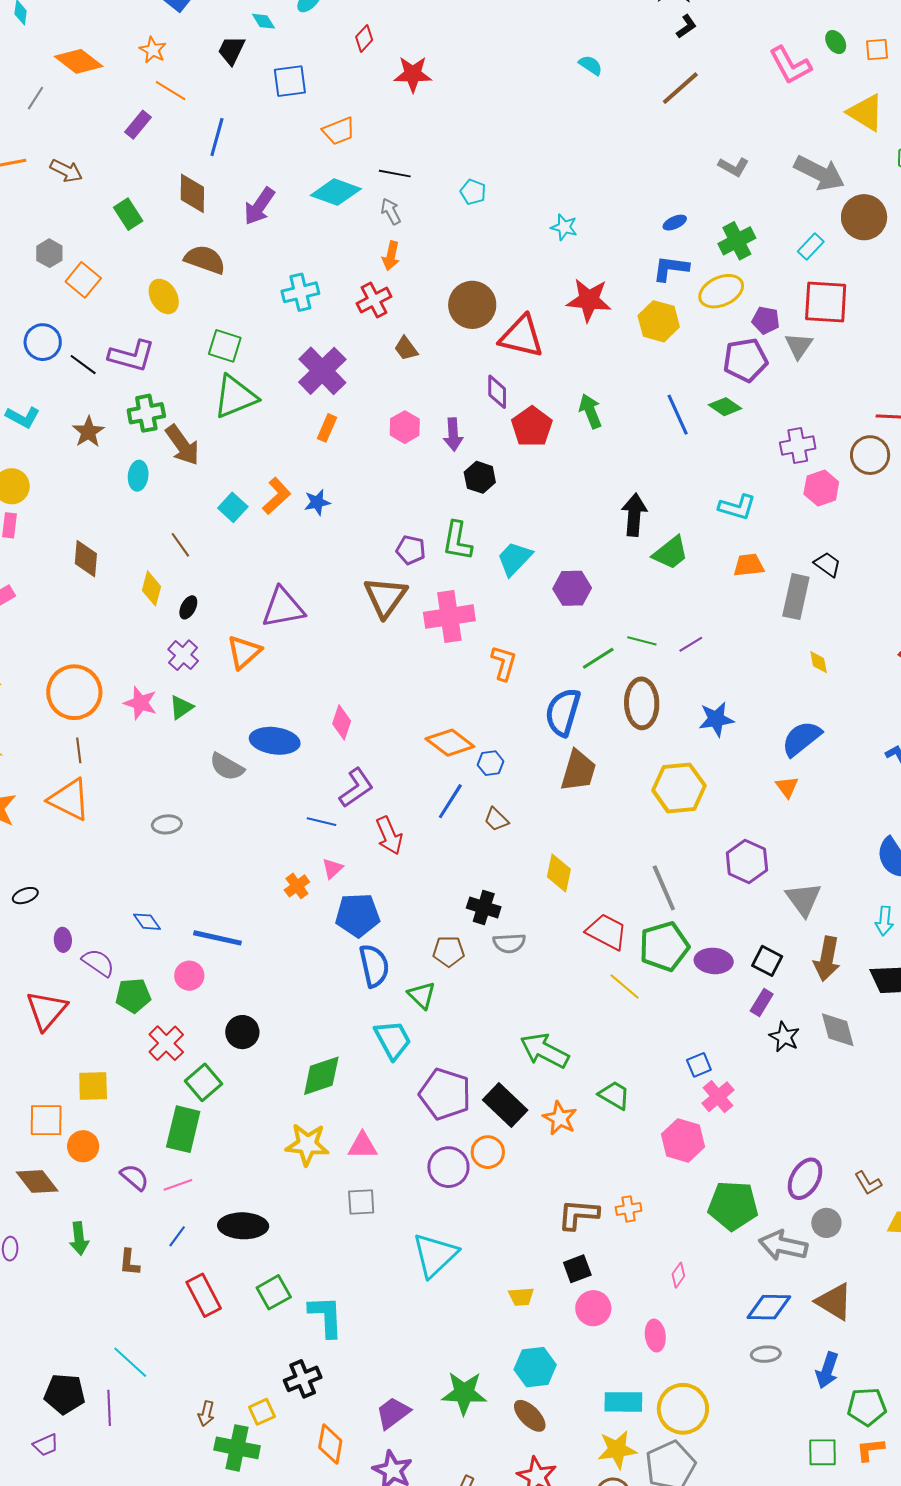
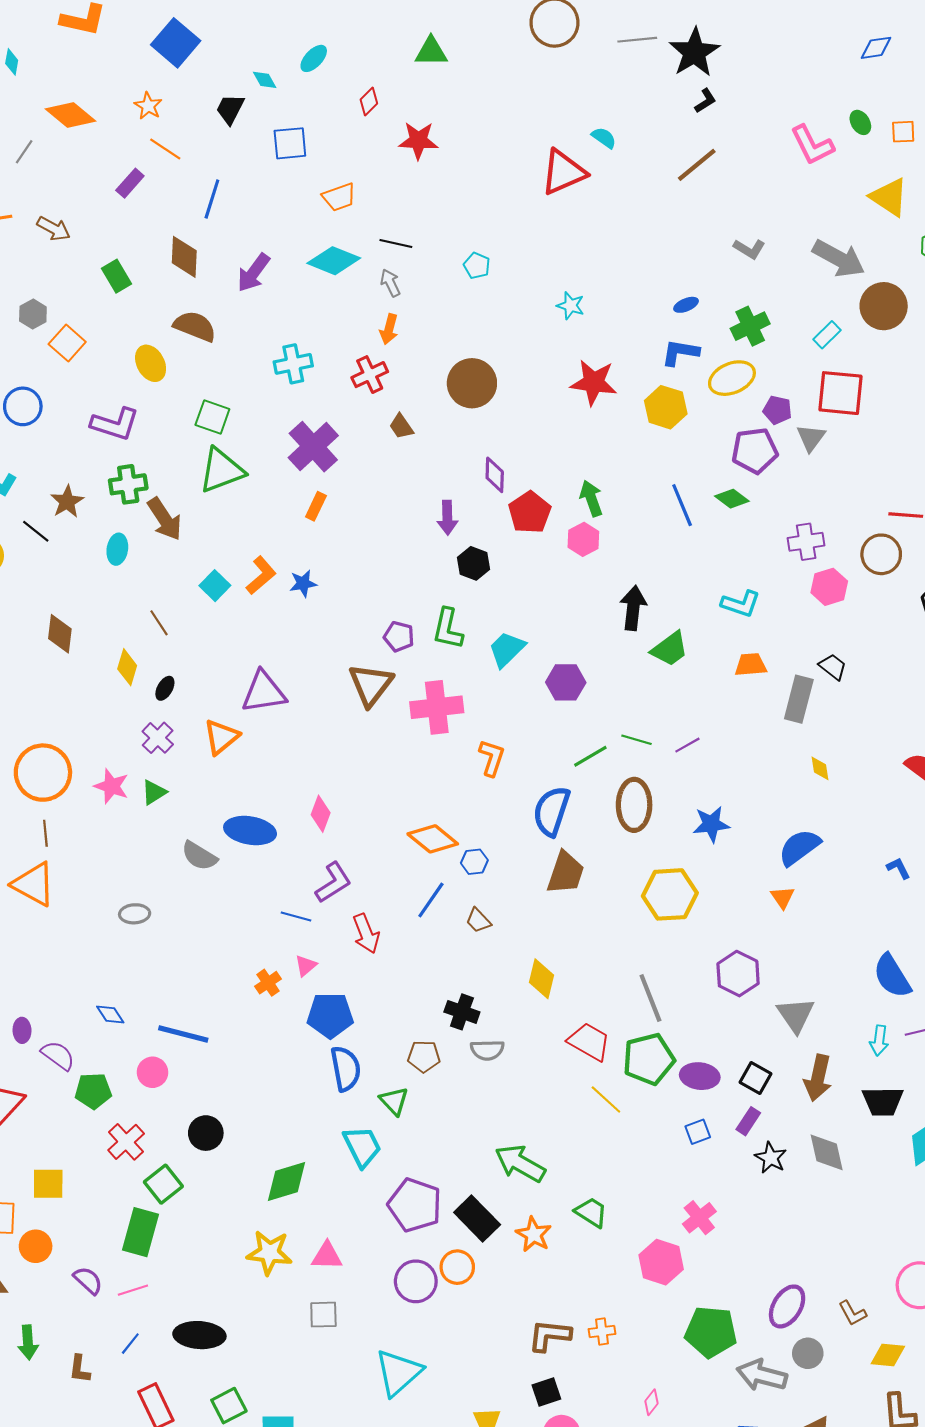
red triangle: (522, 337) -> (563, 172), moved, turned -39
black line: (83, 365) -> (36, 531), moved
pink hexagon: (405, 427) -> (583, 539), moved
blue square: (699, 1065) -> (698, 1132), moved

